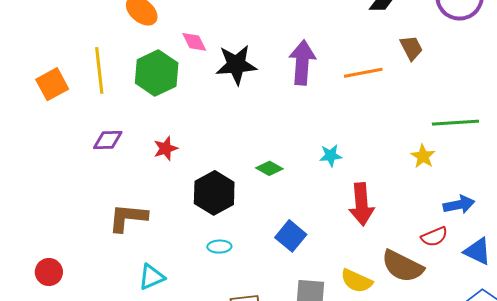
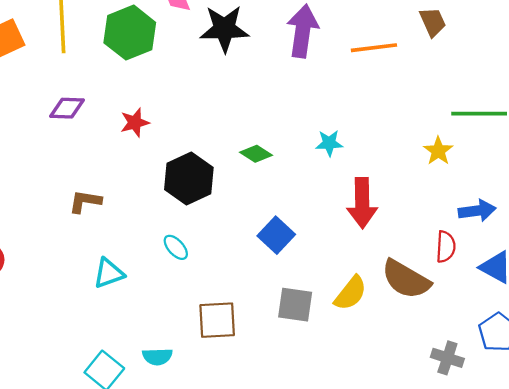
brown L-shape: (128, 218) -> (85, 201), size x0.7
red semicircle: (434, 237) -> (446, 247), turned -68
cyan ellipse: (219, 247) -> (176, 247), moved, turned 45
yellow semicircle: (357, 281) -> (351, 293), turned -80

